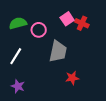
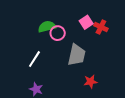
green semicircle: (18, 23) -> (47, 27), moved

